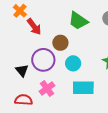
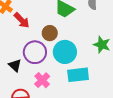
cyan circle: (73, 63) -> (65, 52), size x1.5

